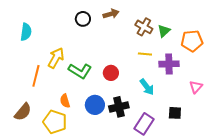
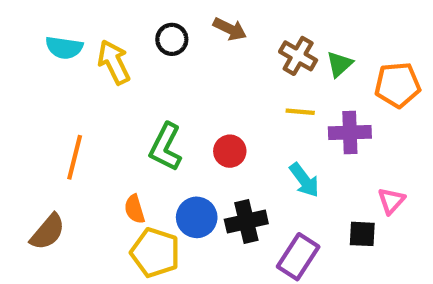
brown arrow: (111, 14) -> (230, 29), turned 42
cyan semicircle: (26, 32) -> (64, 48), moved, turned 90
yellow arrow: (56, 58) -> (114, 62), moved, turned -55
green L-shape: (80, 71) -> (166, 147), turned 85
pink triangle: (196, 87) -> (391, 201), moved
yellow pentagon: (55, 122) -> (155, 253), moved

